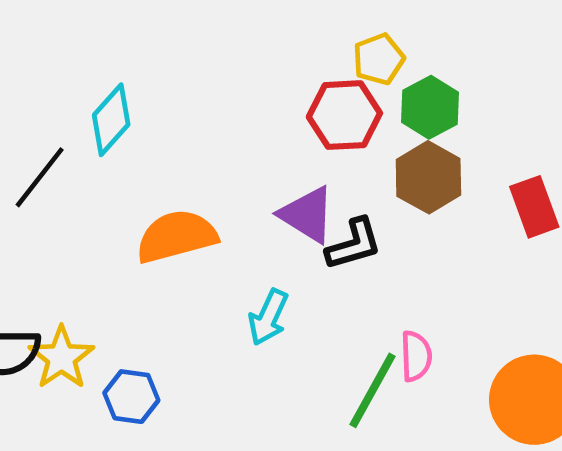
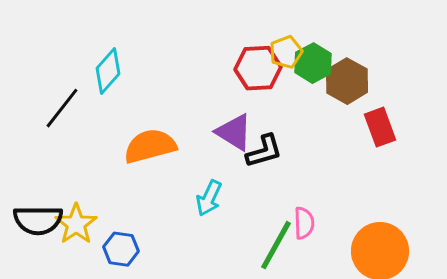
yellow pentagon: (379, 59) -> (286, 52), moved
brown hexagon: (428, 177) -> (347, 81), moved

